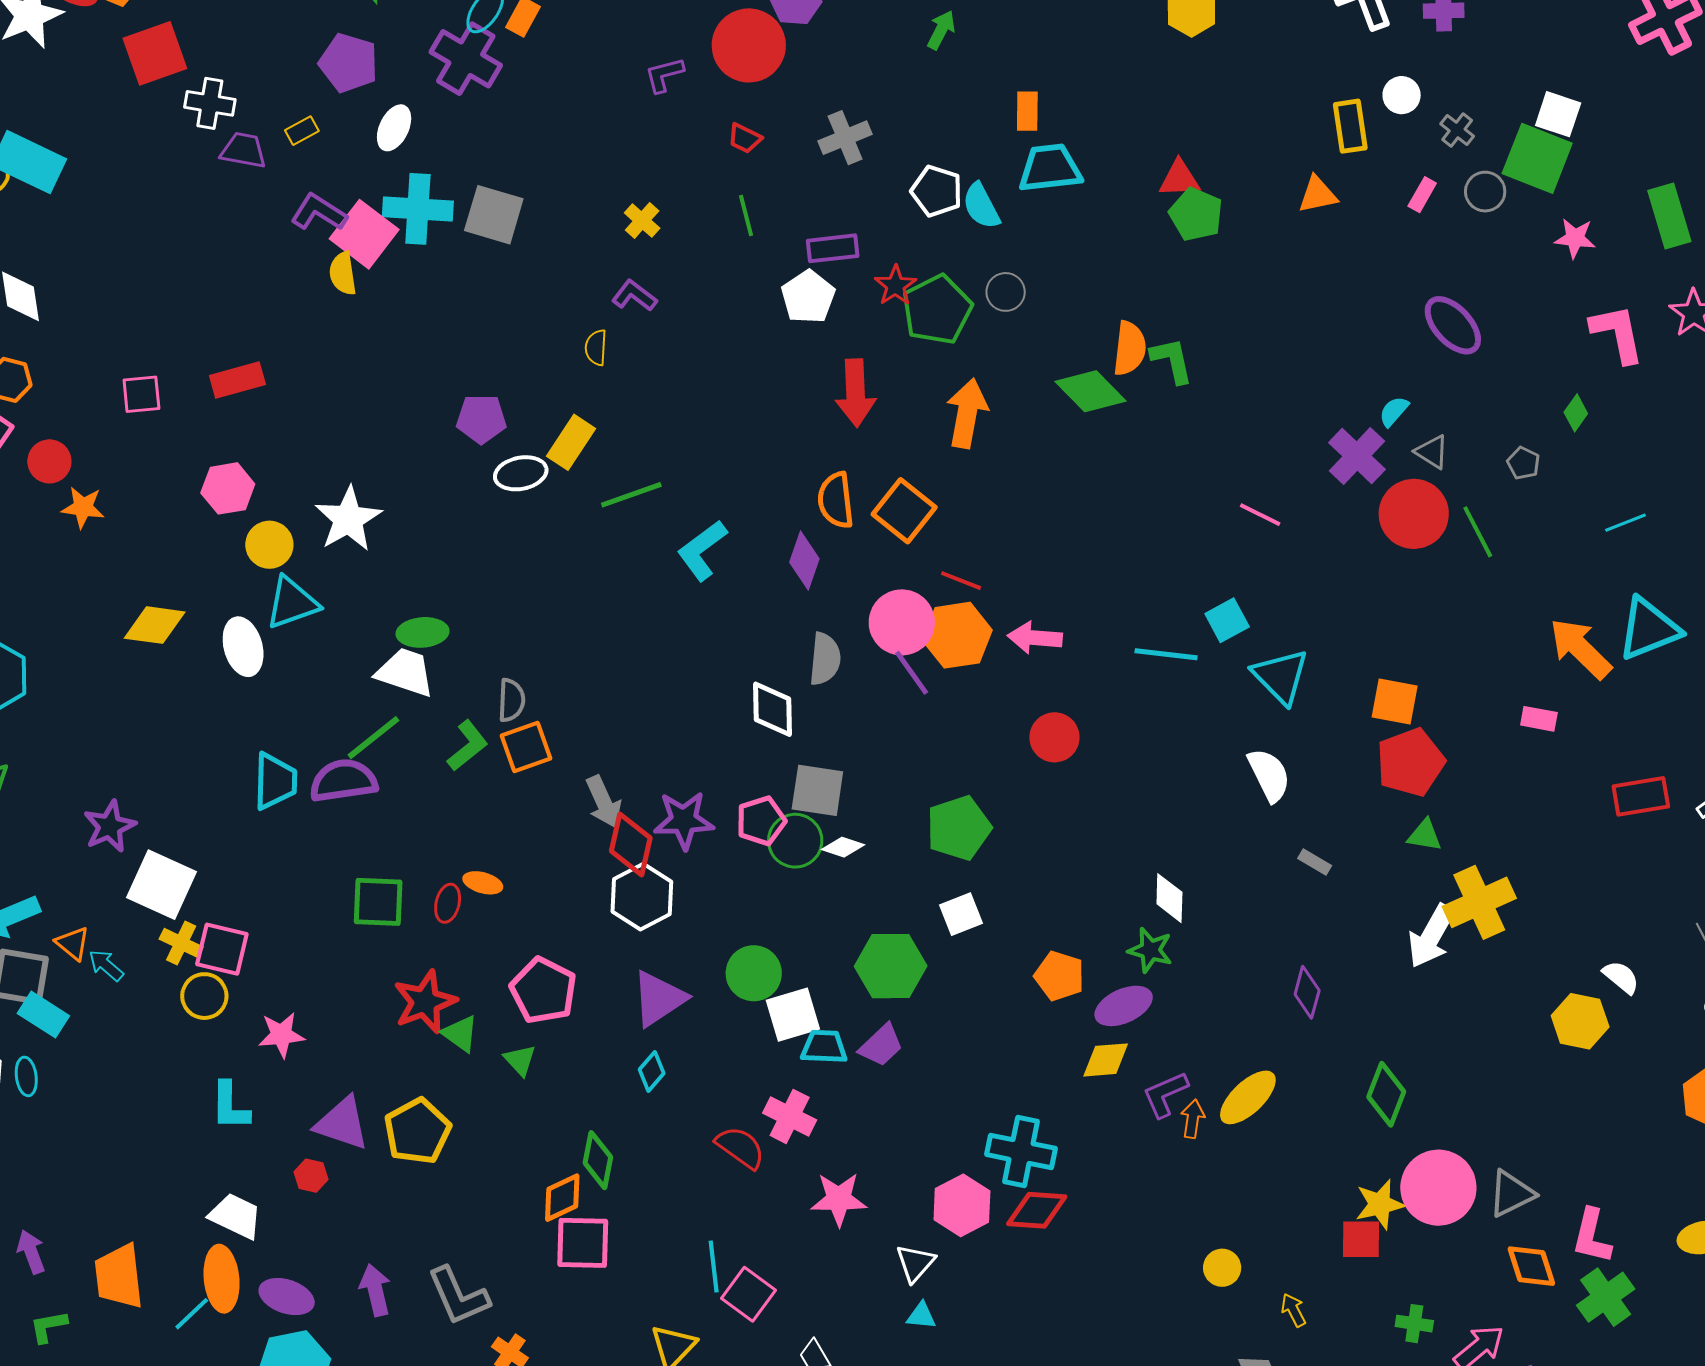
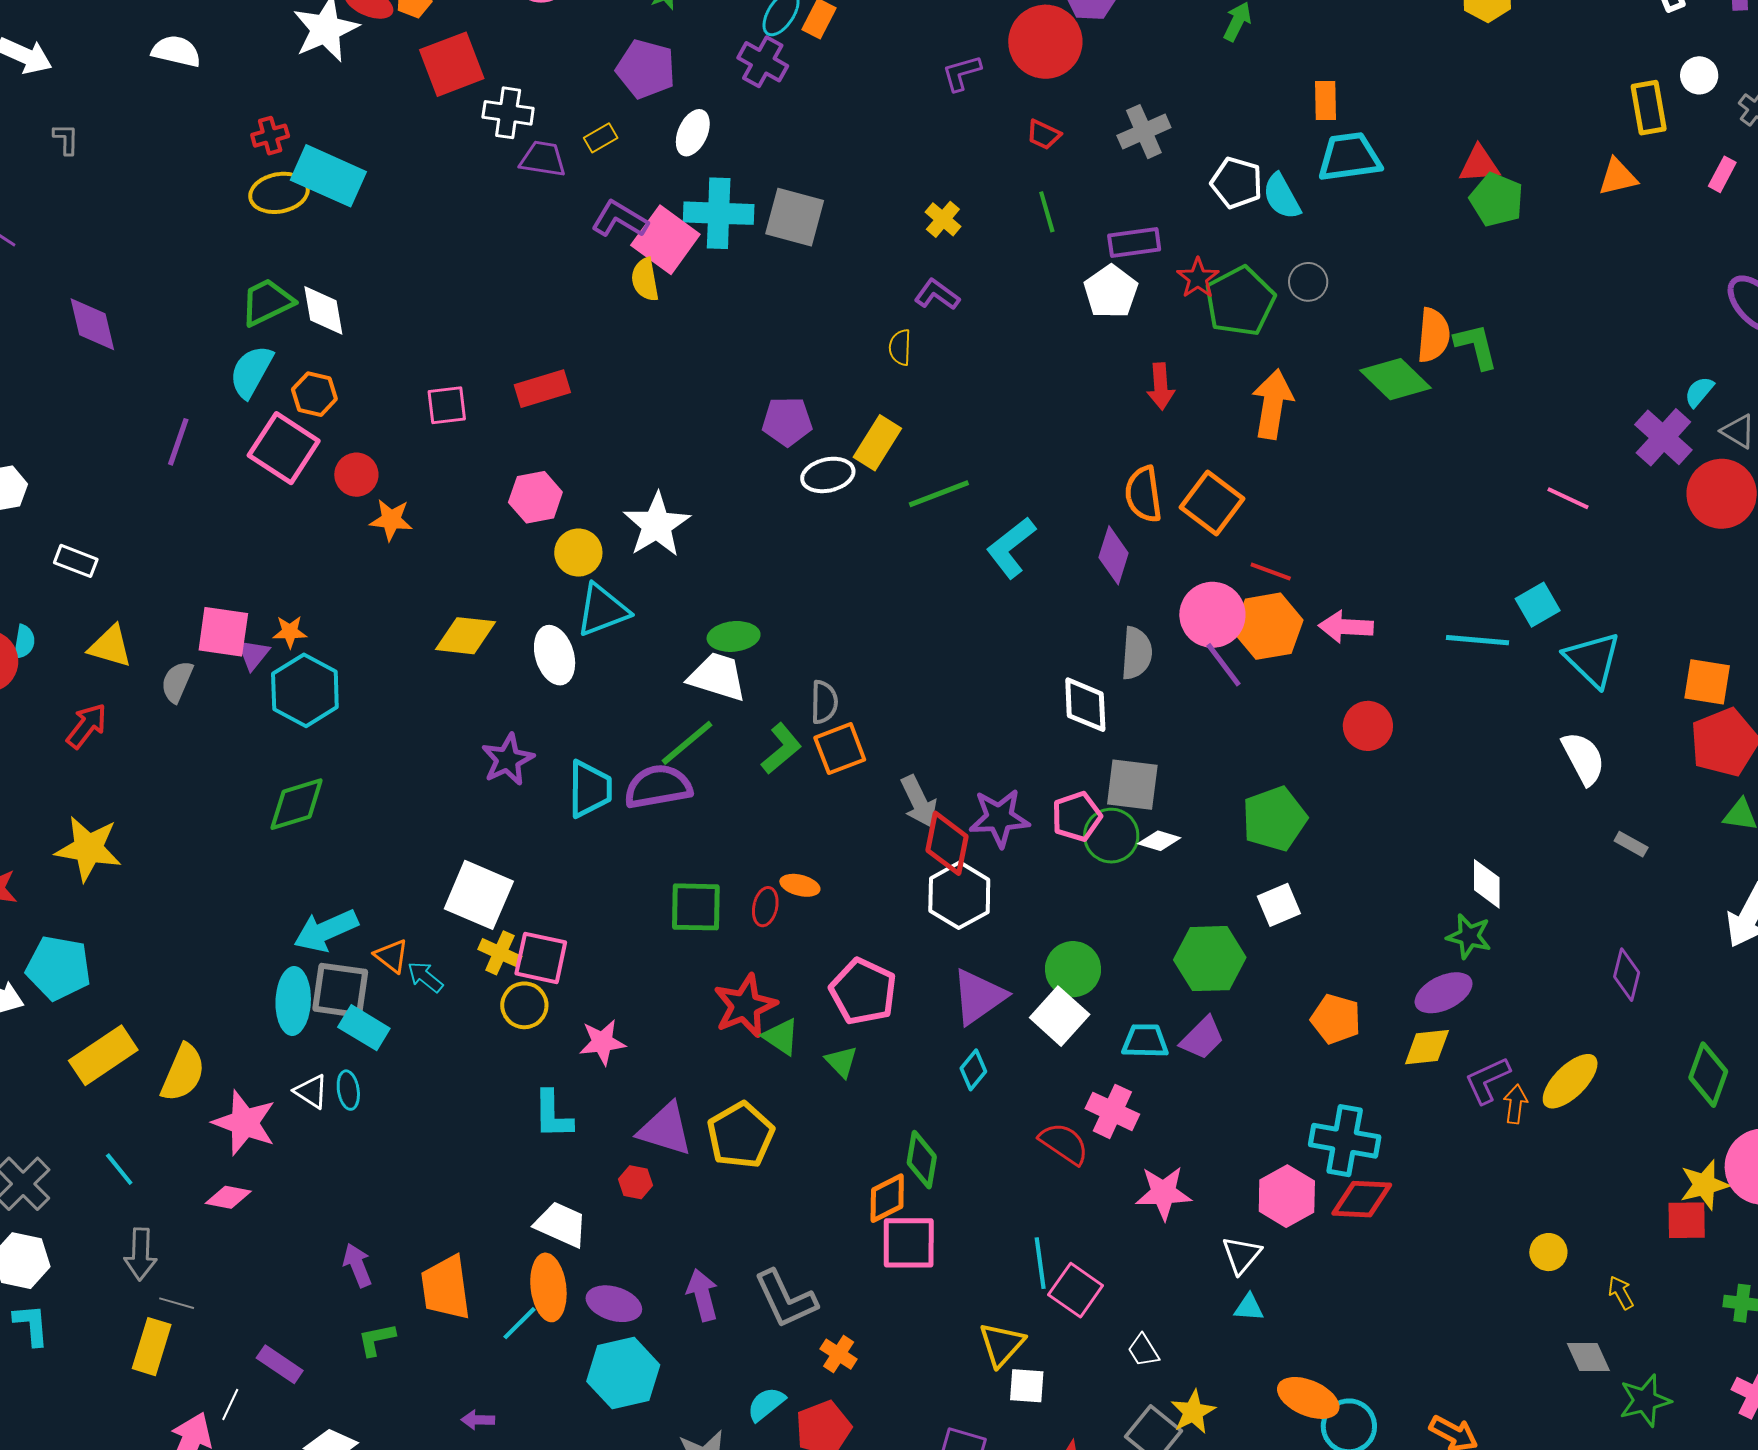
purple cross: (466, 59) -> (763, 62), size x0.7
red arrow: (856, 393) -> (1161, 386), size x0.7
purple star: (110, 826) -> (508, 760), moved
orange pentagon: (1059, 976) -> (1336, 1019), moved
white square: (793, 1015) -> (1060, 1016), moved, turned -30

